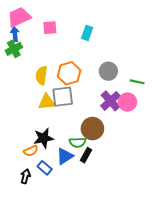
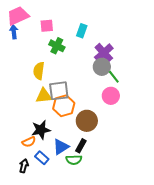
green cross: (14, 49) -> (57, 46), moved, turned -35
orange hexagon: (69, 73) -> (64, 106), moved
green line: (137, 82) -> (114, 77), moved, turned 40
purple cross: (110, 101) -> (104, 53), moved
pink circle: (127, 102) -> (111, 96), moved
green semicircle: (78, 142) -> (74, 160), moved

